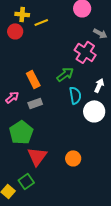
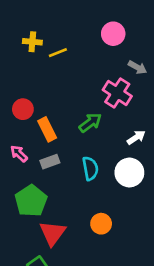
red circle: (15, 31) -> (23, 109), moved
white arrow: (99, 85) -> (136, 137), turned 32
cyan semicircle: (75, 95) -> (90, 168), moved
pink arrow: (12, 97) -> (19, 154), turned -96
orange circle: (73, 158) -> (101, 224), moved

